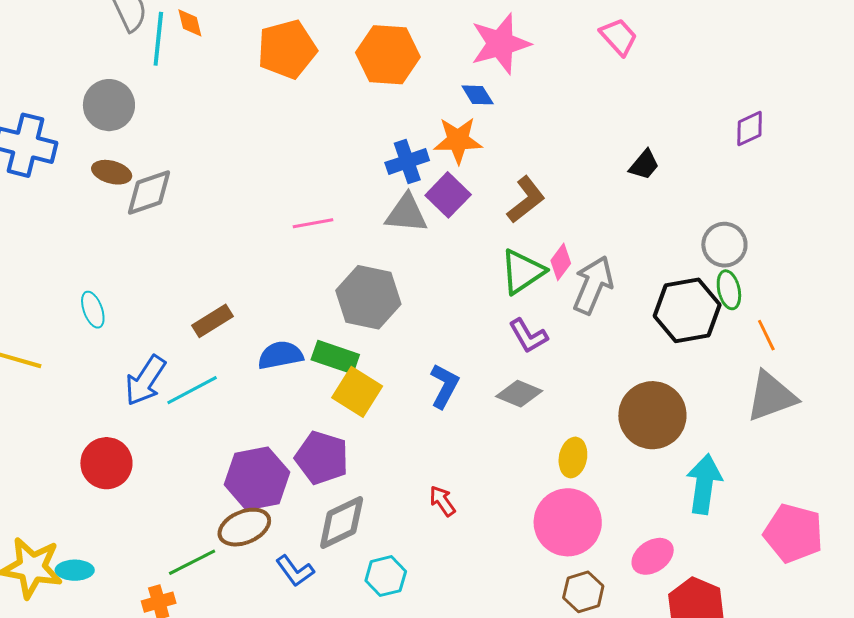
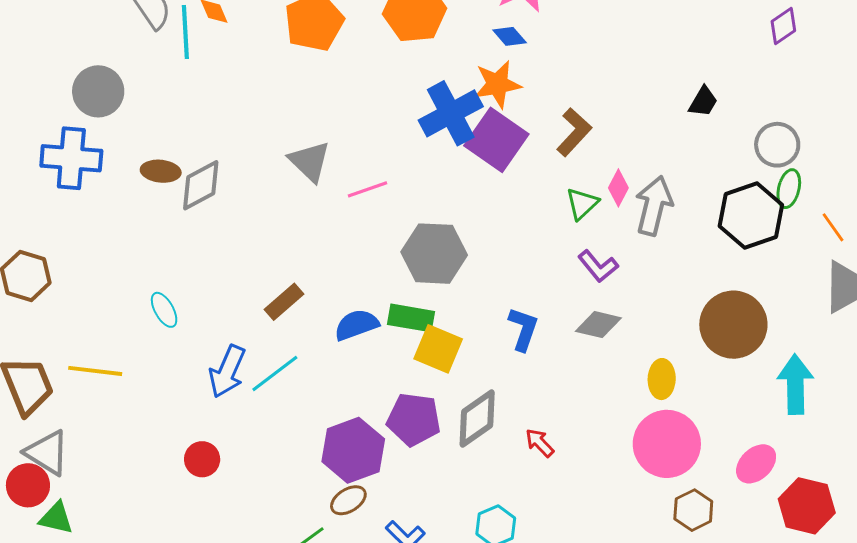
gray circle: (109, 105) -> (98, 91), moved
blue cross: (407, 162) -> (451, 113), size x1.5
black trapezoid: (644, 165) -> (703, 102), moved
purple square: (448, 195) -> (496, 140), size x1.4
gray triangle: (406, 214) -> (310, 161), moved, turned 48
green triangle: (522, 272) -> (582, 204), size x0.7
green ellipse: (729, 290) -> (789, 189), turned 36
red circle: (106, 463) -> (202, 459), size x0.7
gray diamond: (342, 522) -> (477, 418), moved
brown ellipse: (244, 527) -> (348, 500), size x0.7

